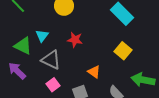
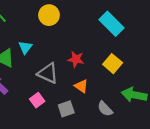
red star: (75, 40) -> (76, 59), moved
gray triangle: (51, 60) -> (48, 73), moved

